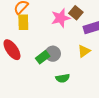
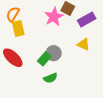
yellow triangle: (84, 51) -> (84, 44), turned -48
green semicircle: (63, 78) -> (50, 78), moved

